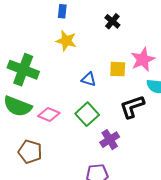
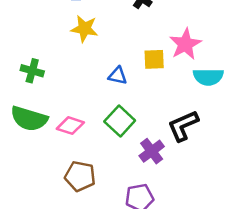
green cross: (23, 70) -> (32, 71), size x0.6
black L-shape: (132, 107) -> (183, 126), moved
brown pentagon: (30, 152) -> (80, 176), moved

